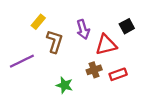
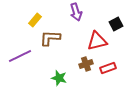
purple arrow: (83, 29) -> (76, 12), moved
brown L-shape: (55, 41) -> (50, 38), turned -105

